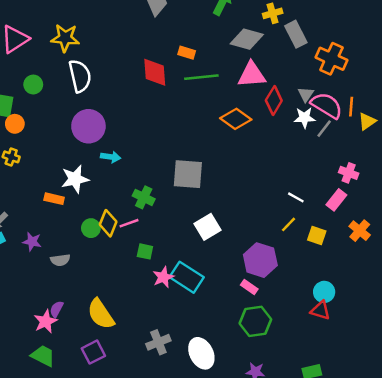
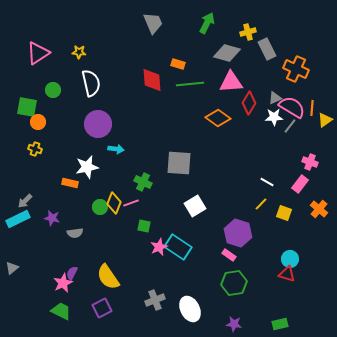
yellow star: (65, 38) -> (79, 52), size x0.6
gray triangle: (306, 94) -> (275, 98), turned 32

